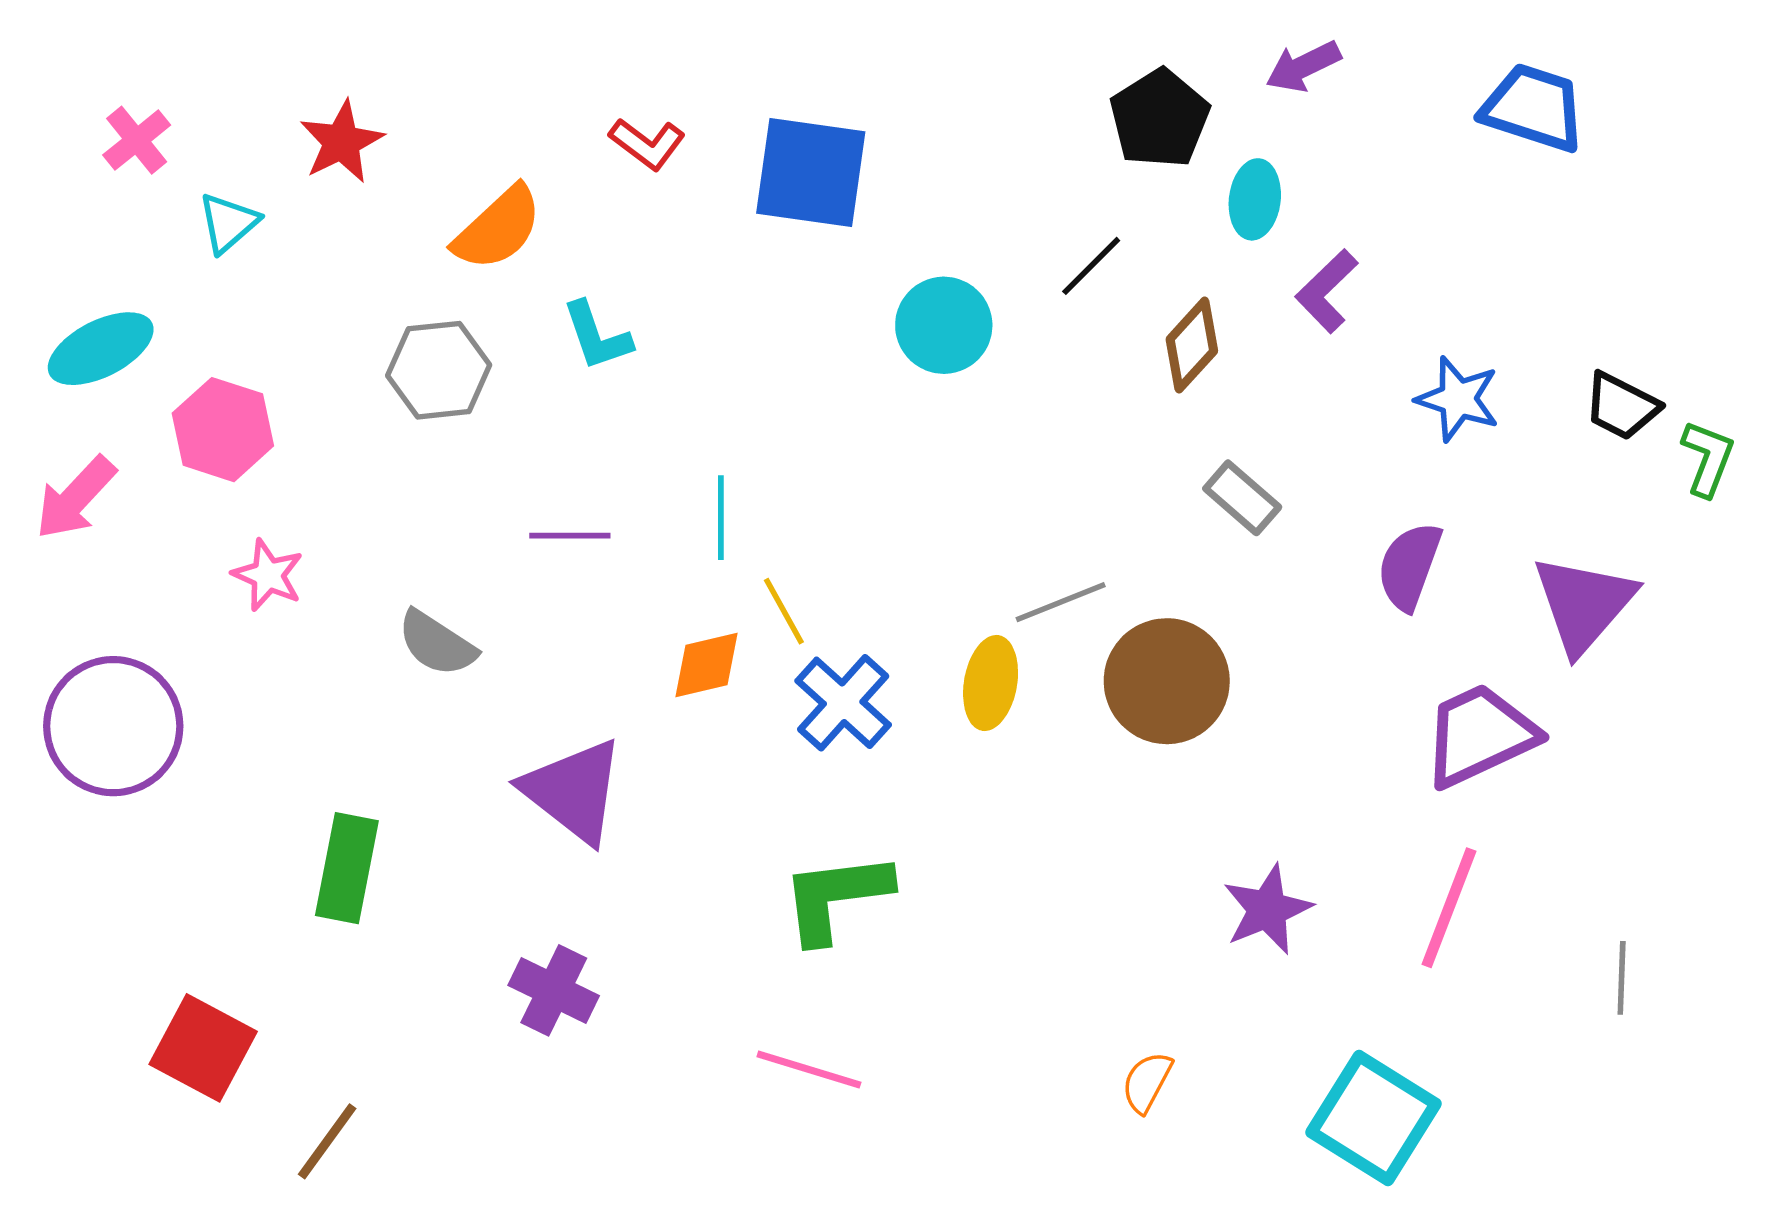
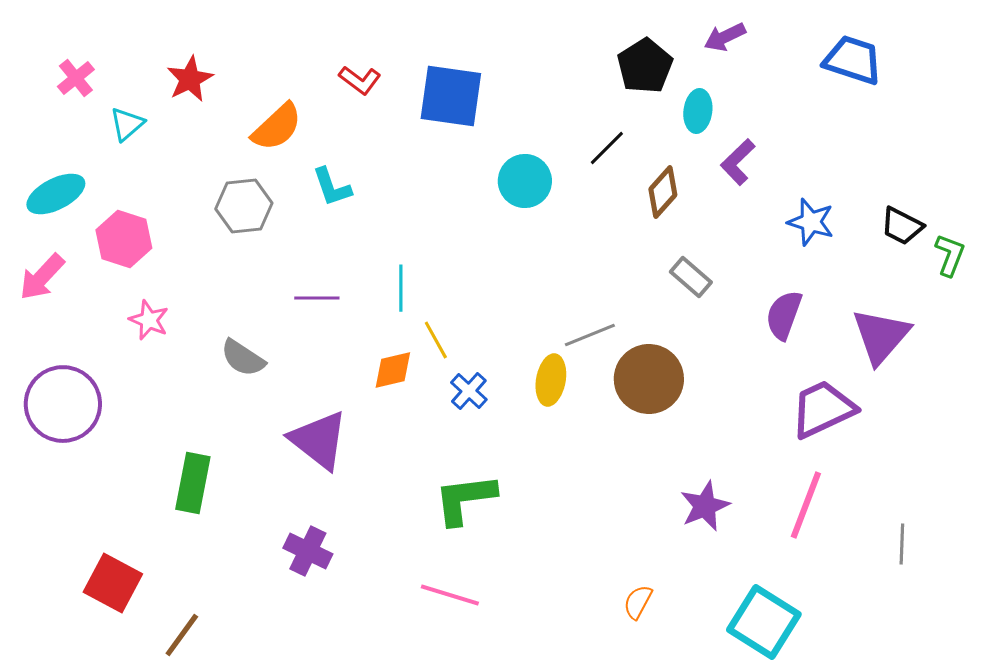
blue cross: (843, 703) -> (469, 391), size x0.7

